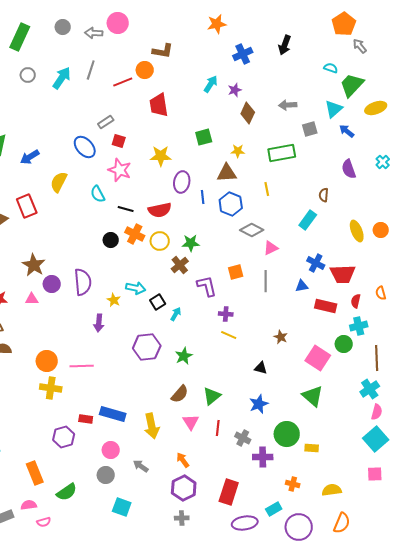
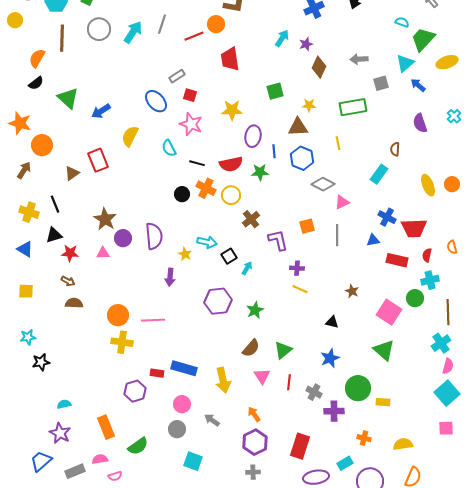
gray circle: (28, 75) -> (99, 29), size x1.5
green star: (191, 243) -> (260, 172), moved

